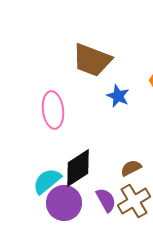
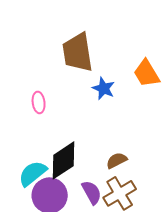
brown trapezoid: (92, 60) -> (78, 52), turned 60
pink ellipse: (53, 110) -> (39, 102), size x0.6

